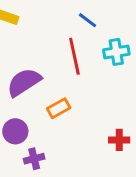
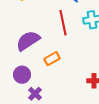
purple cross: (34, 159) -> (35, 94), turned -32

